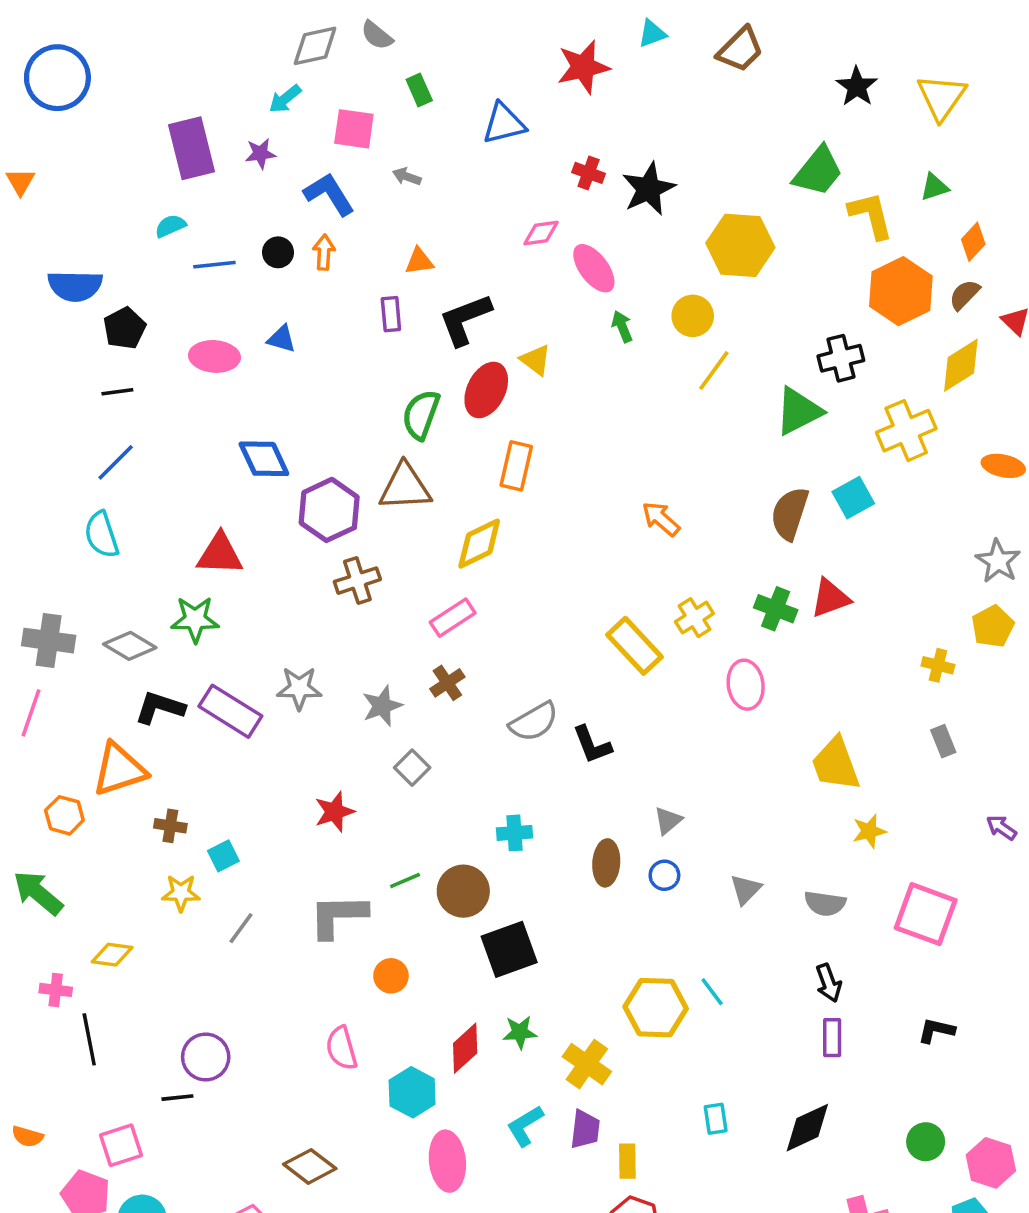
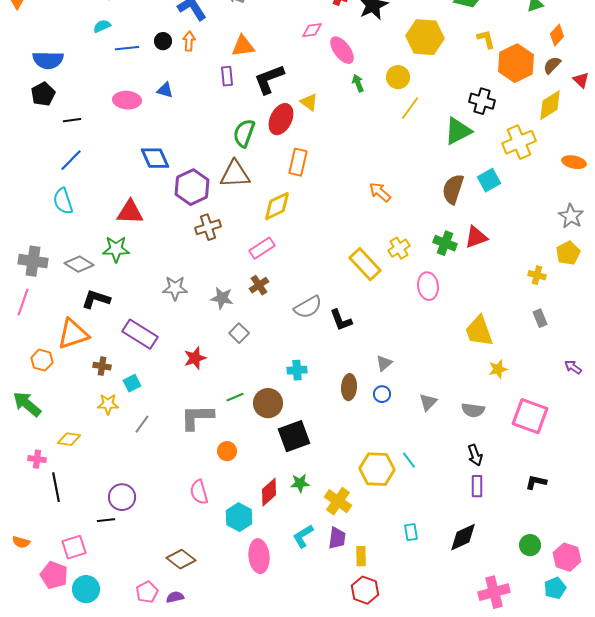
yellow L-shape: (871, 215) -> (486, 39), moved, size x0.7
orange triangle: (419, 261) -> (243, 46), size x1.4
black pentagon: (124, 328) -> (43, 94), moved
black cross: (841, 358) -> (482, 101), turned 30
gray star: (382, 706) -> (222, 298), turned 30
purple rectangle: (230, 711) -> (140, 334), moved

